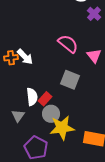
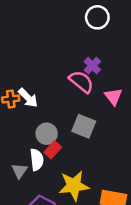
purple cross: (94, 14) -> (92, 66), moved
white semicircle: (32, 97) -> (37, 160), moved
gray circle: (51, 114) -> (47, 134), moved

